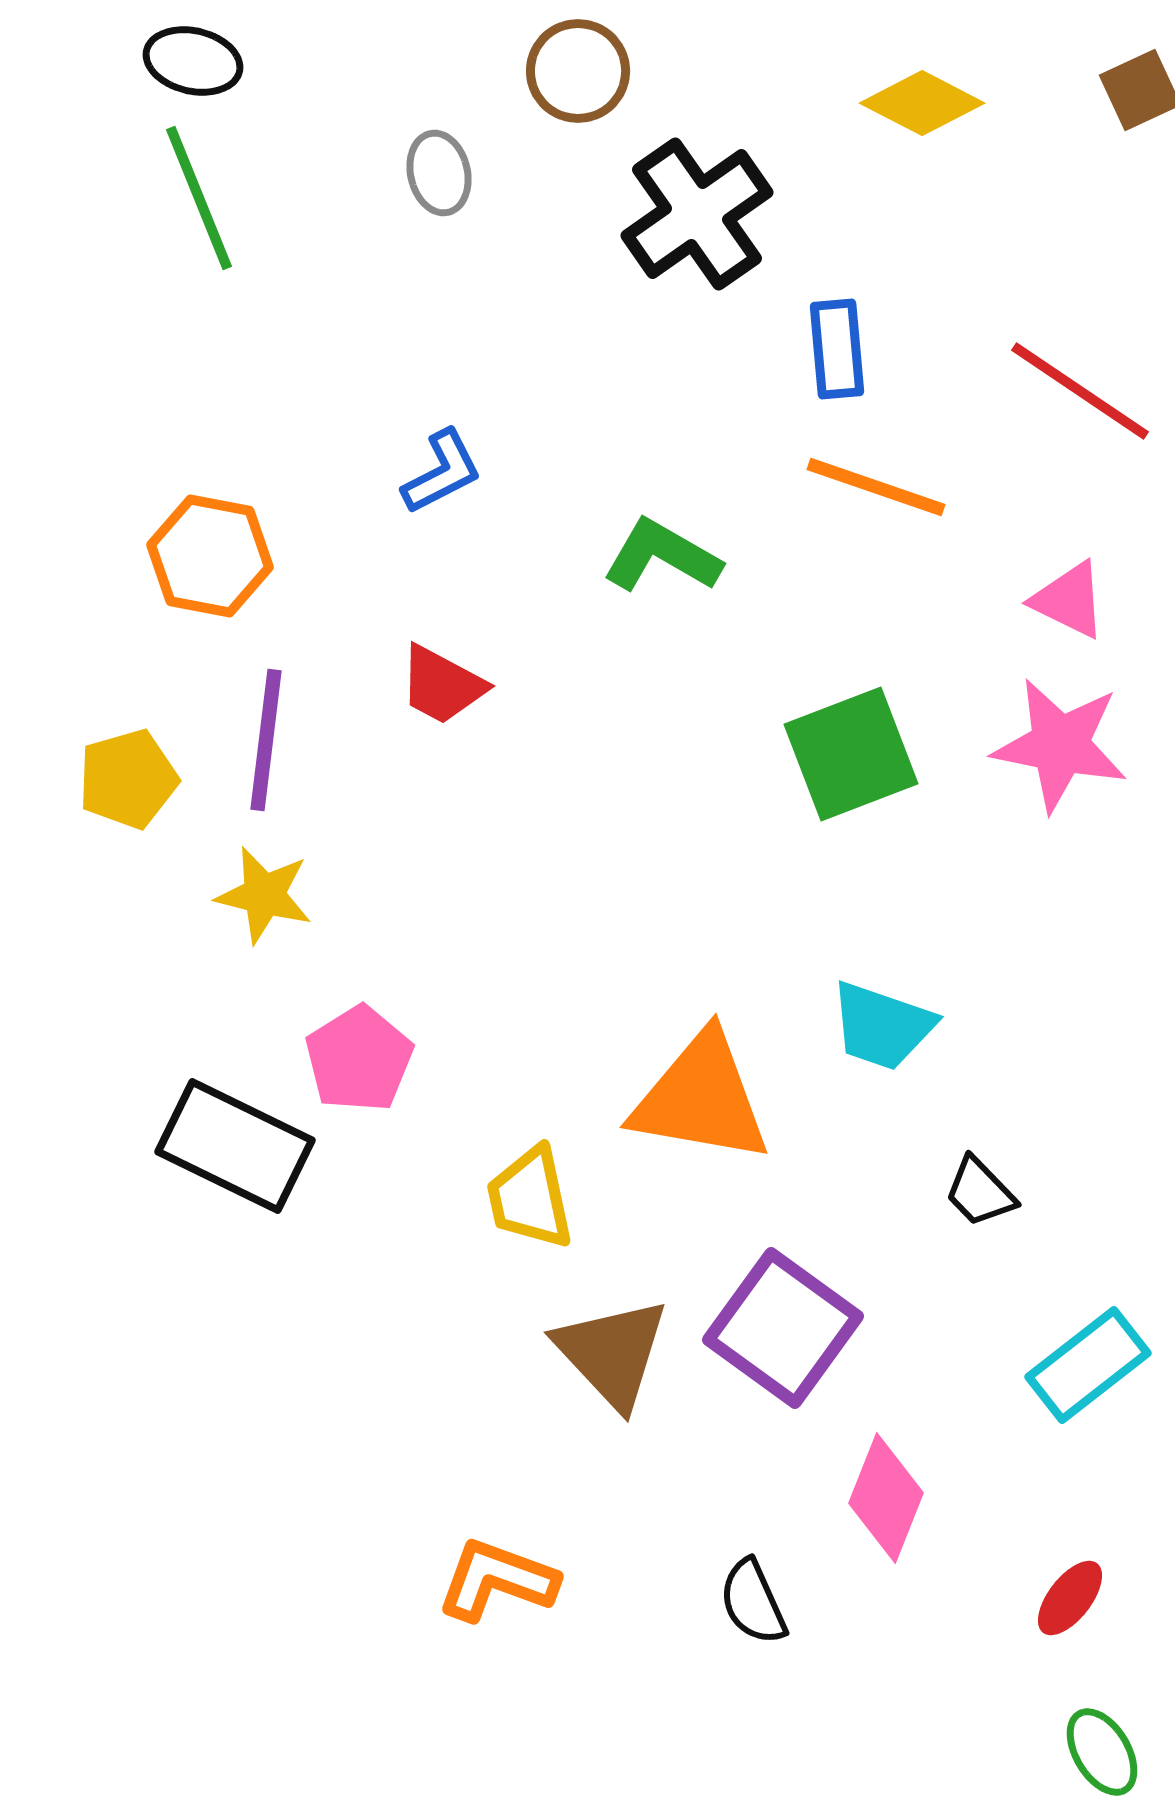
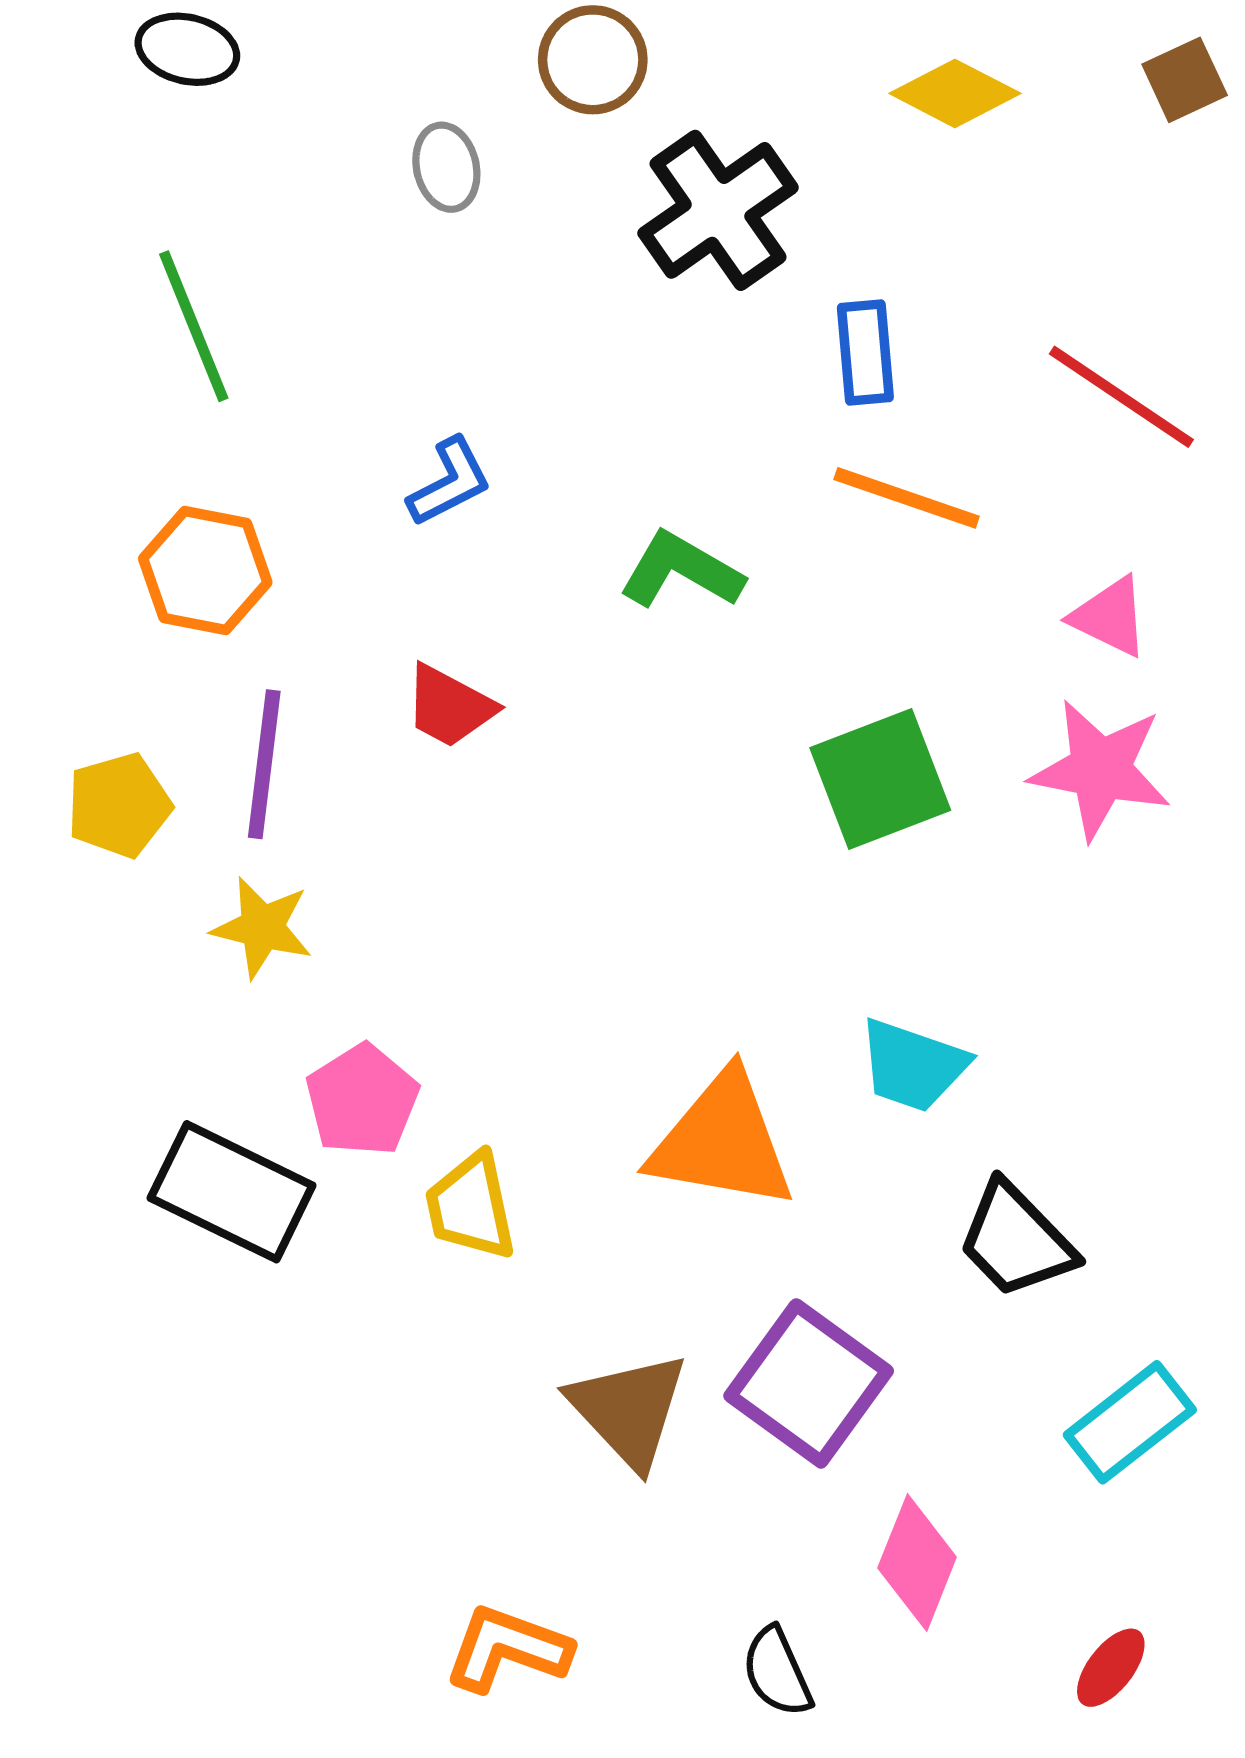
green line: (199, 198) -> (194, 326), moved
black trapezoid: (980, 1192) -> (1016, 1240), size x1.6
yellow trapezoid: (530, 1198) -> (471, 1207), moved

